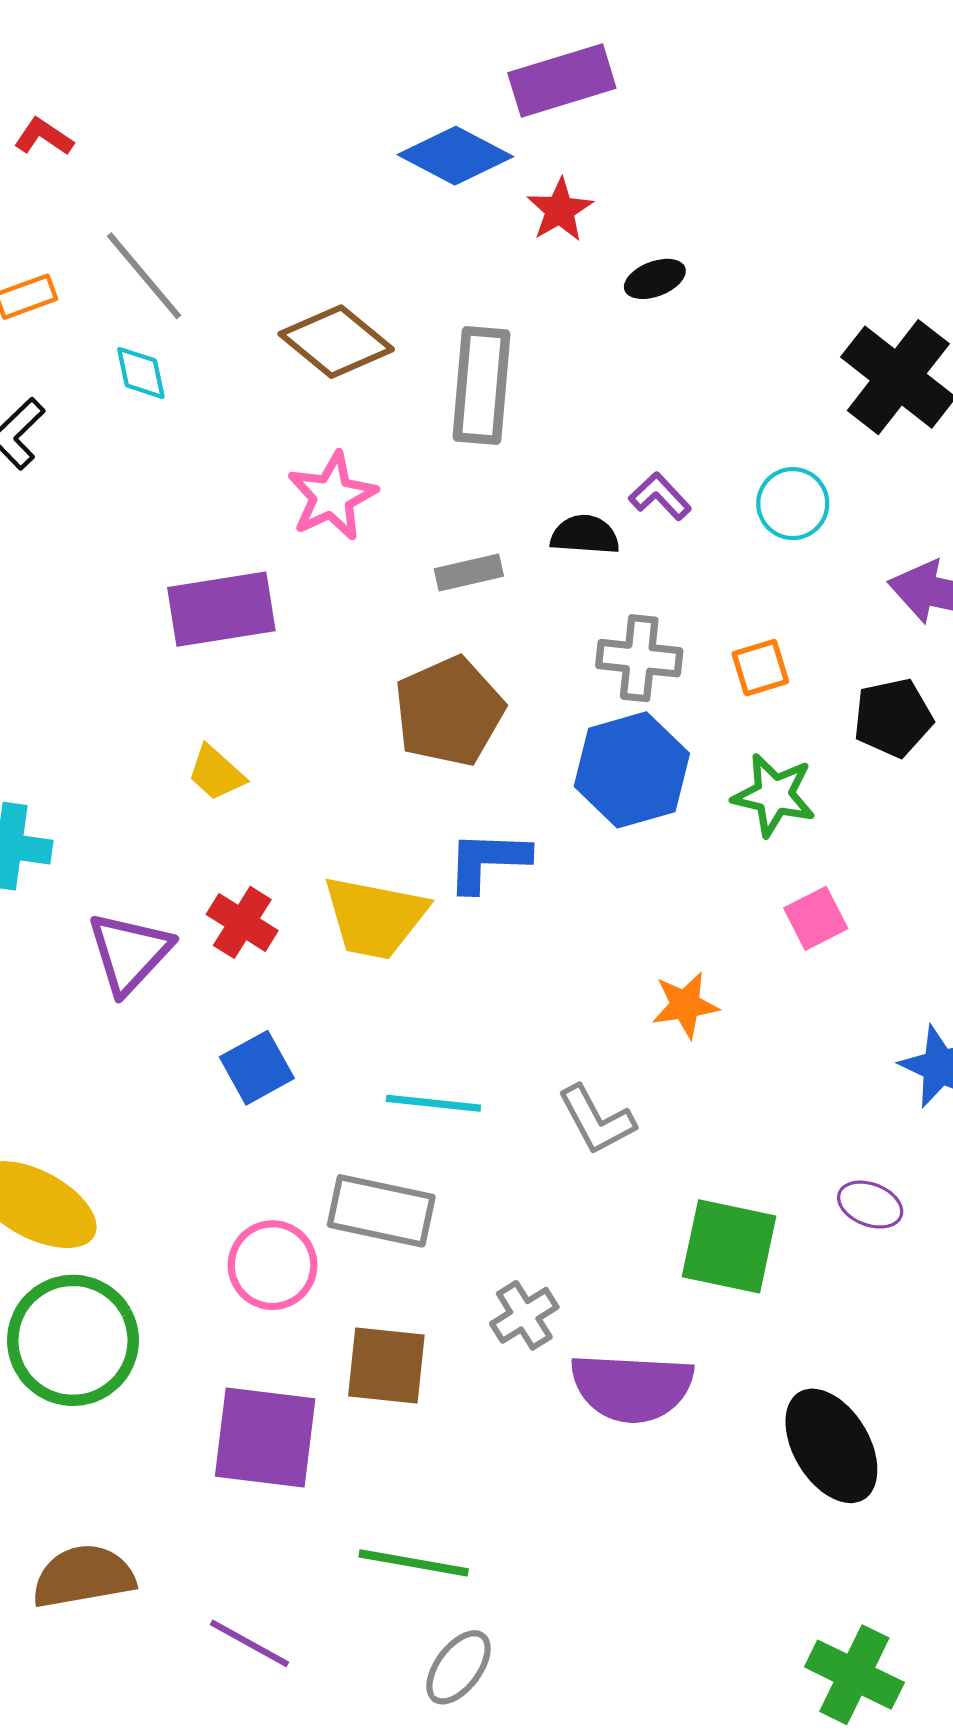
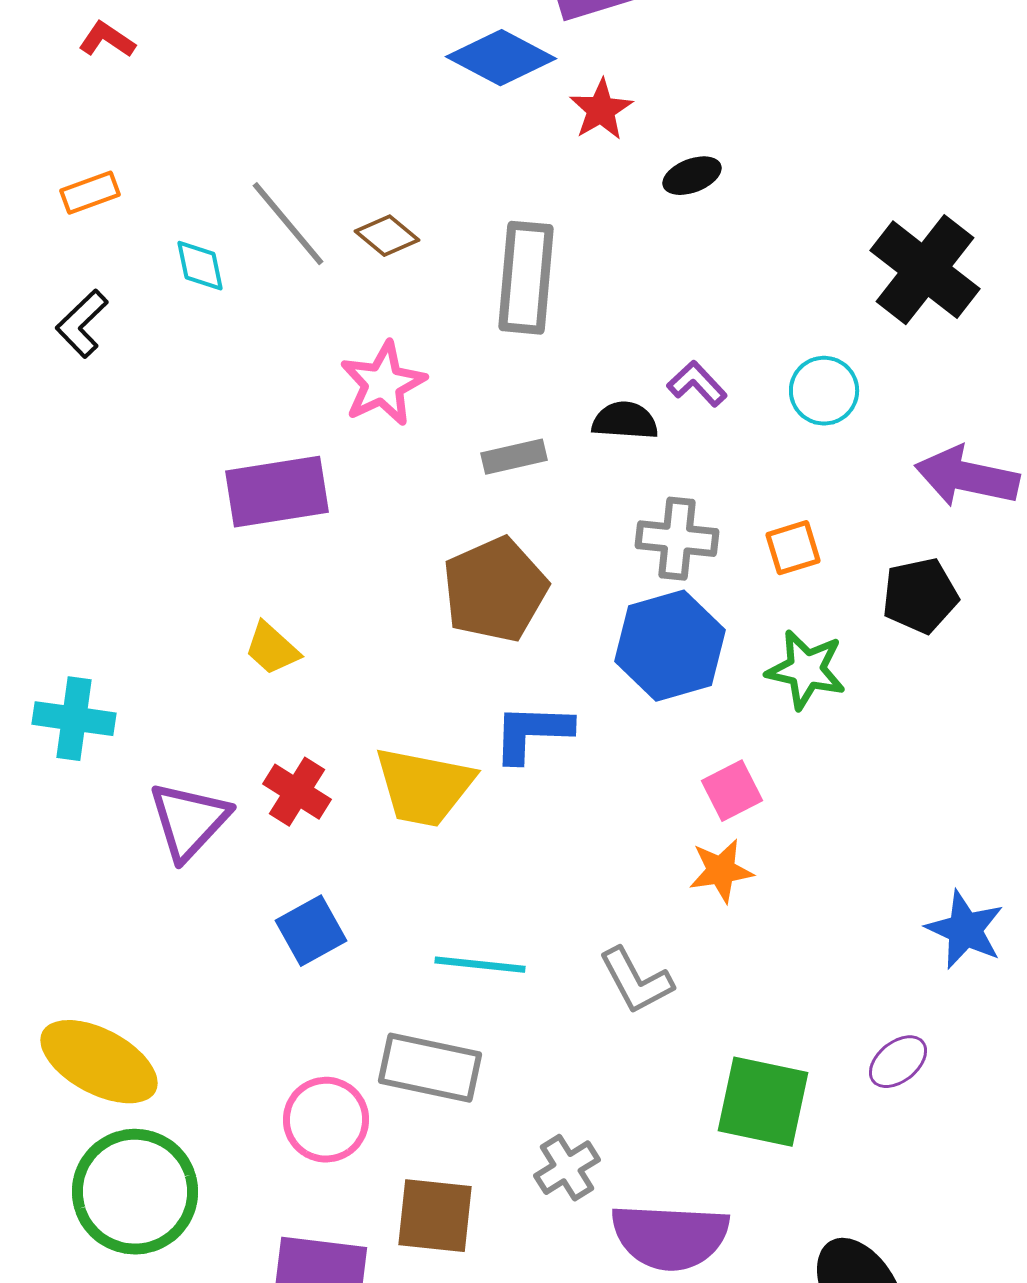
gray line: (144, 276) -> (288, 224), moved
brown diamond: (336, 342) -> (387, 236), size x0.6
pink square: (816, 918) -> (732, 791), moved
purple ellipse: (870, 1205) -> (898, 1062), turned -60

